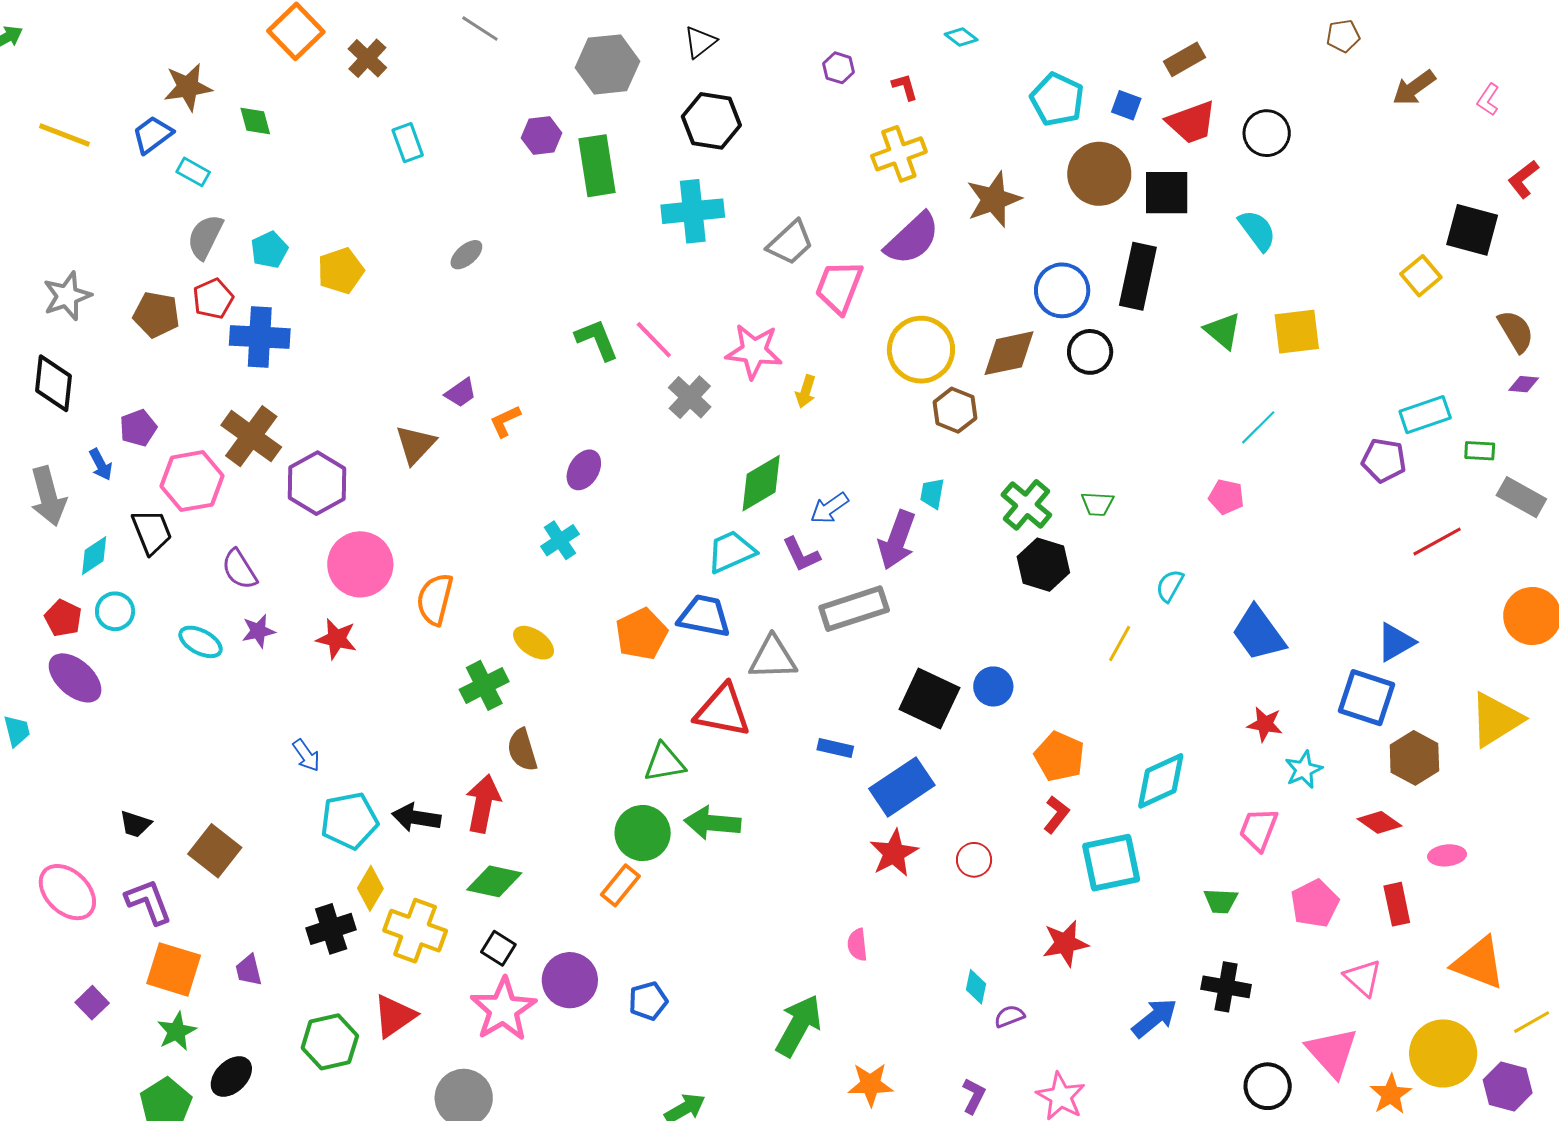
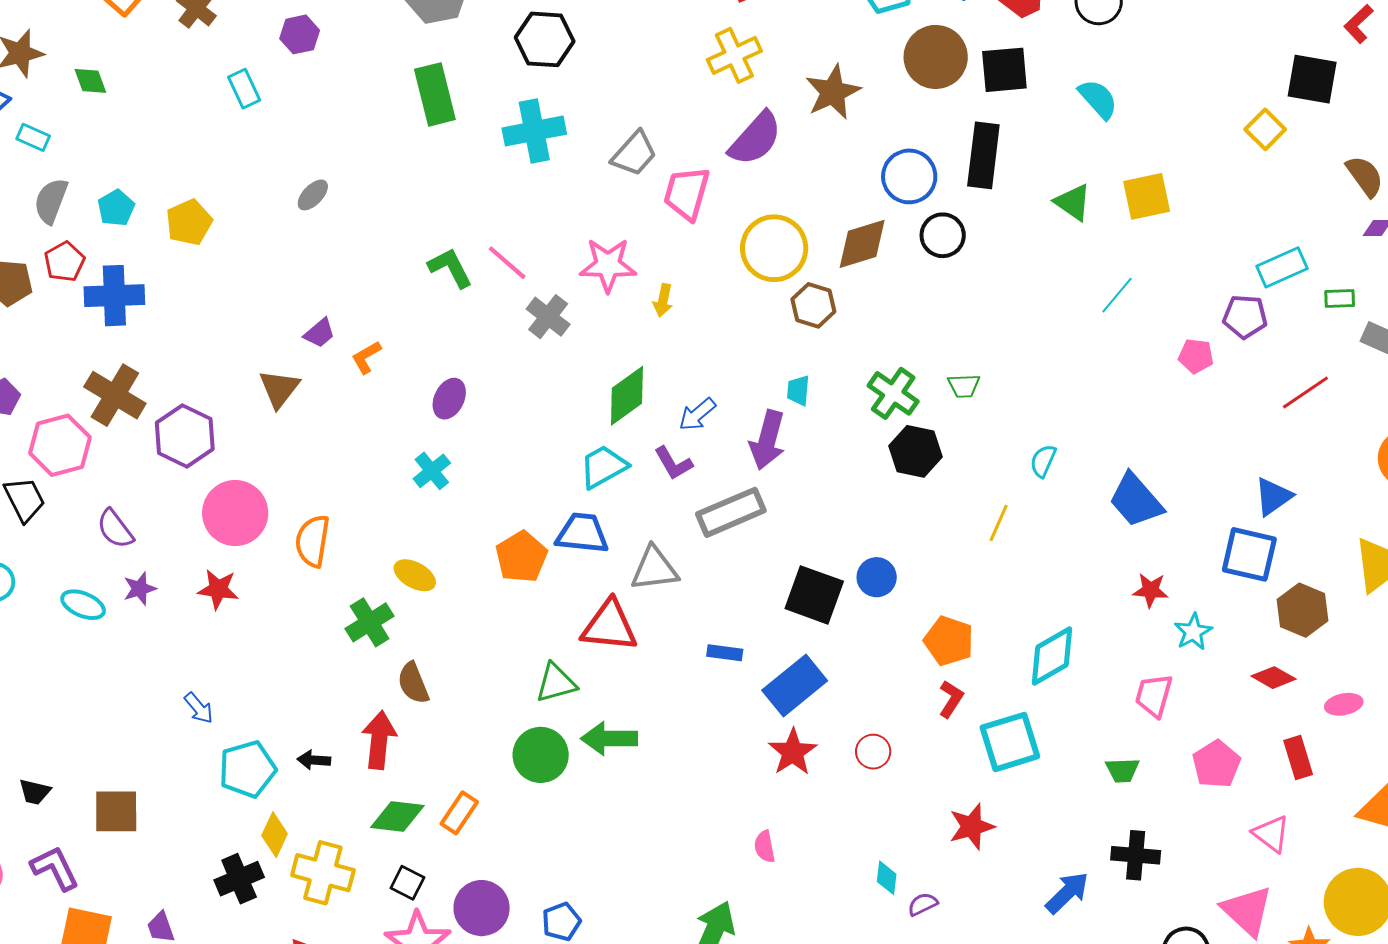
purple hexagon: (542, 136) -> (300, 34), moved
pink pentagon: (1226, 497) -> (1196, 356), moved
black arrow: (416, 818) -> (314, 760), size x0.7
brown square: (215, 851) -> (116, 811), turned -33
orange rectangle: (620, 885) -> (459, 813), moved

